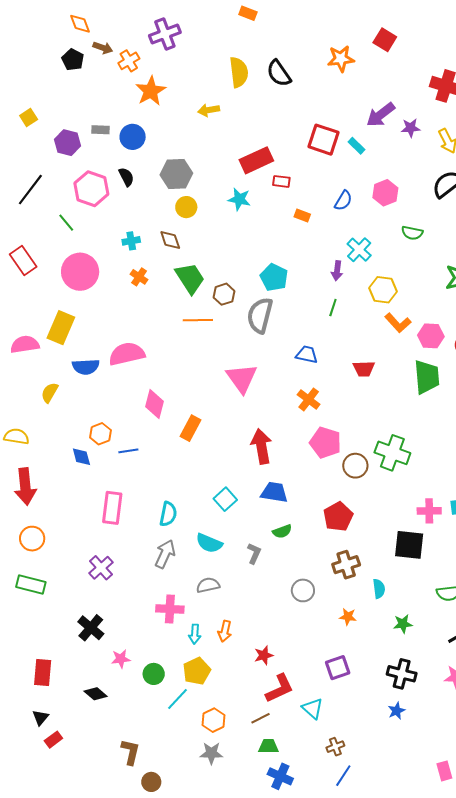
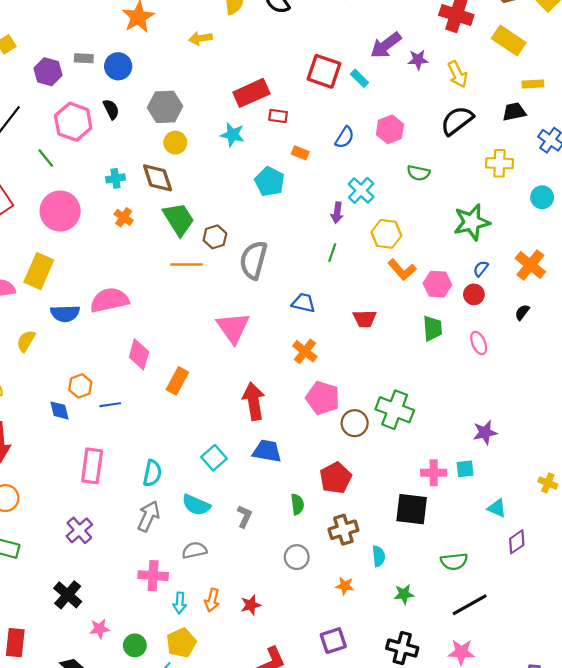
brown diamond: (170, 240) -> (158, 178), size x1.4
cyan pentagon: (274, 277) -> (270, 182), moved
green trapezoid: (427, 377) -> (432, 328), size x0.7
green semicircle: (282, 531) -> (297, 504), moved, turned -78
red star: (264, 655) -> (251, 605), moved

